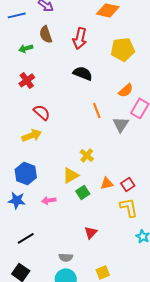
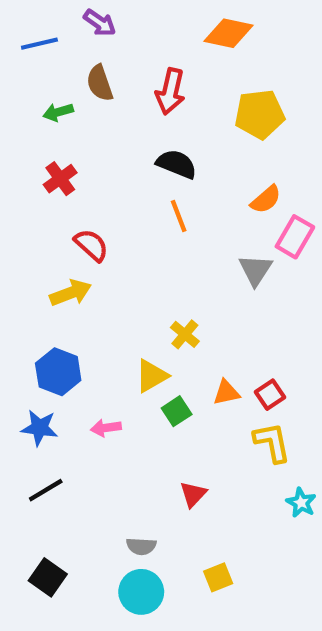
orange line: (97, 110) -> (179, 216), moved
black line: (26, 238) -> (46, 490), moved

